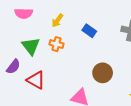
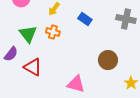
brown circle: (103, 73) -> (108, 60), moved

